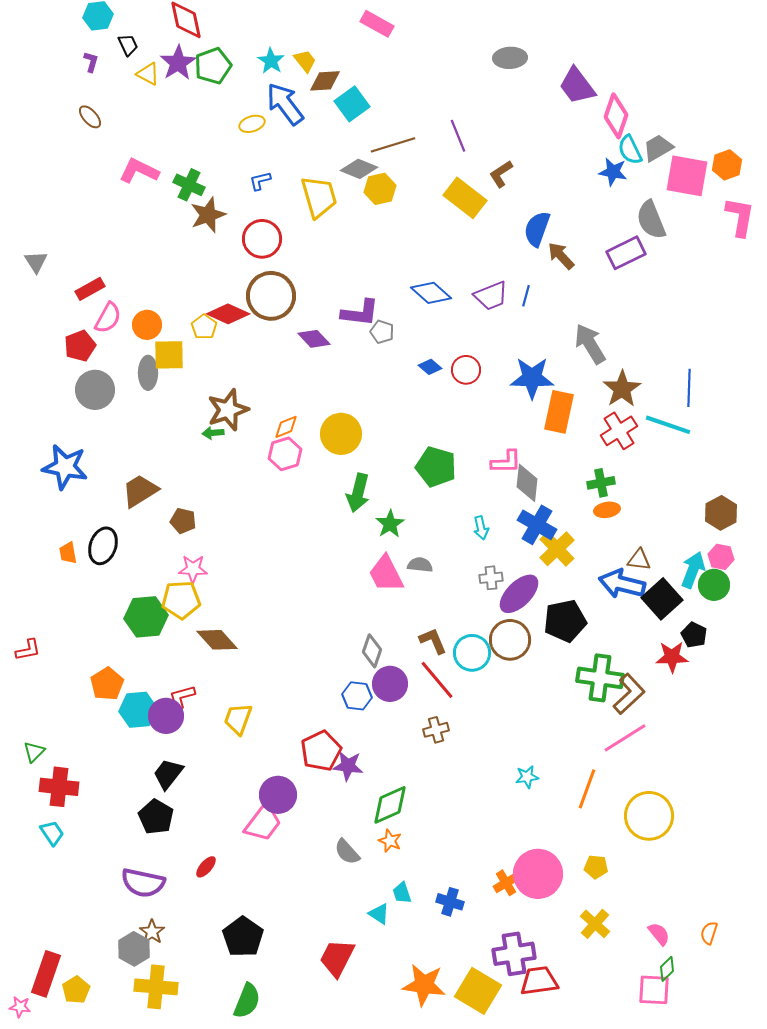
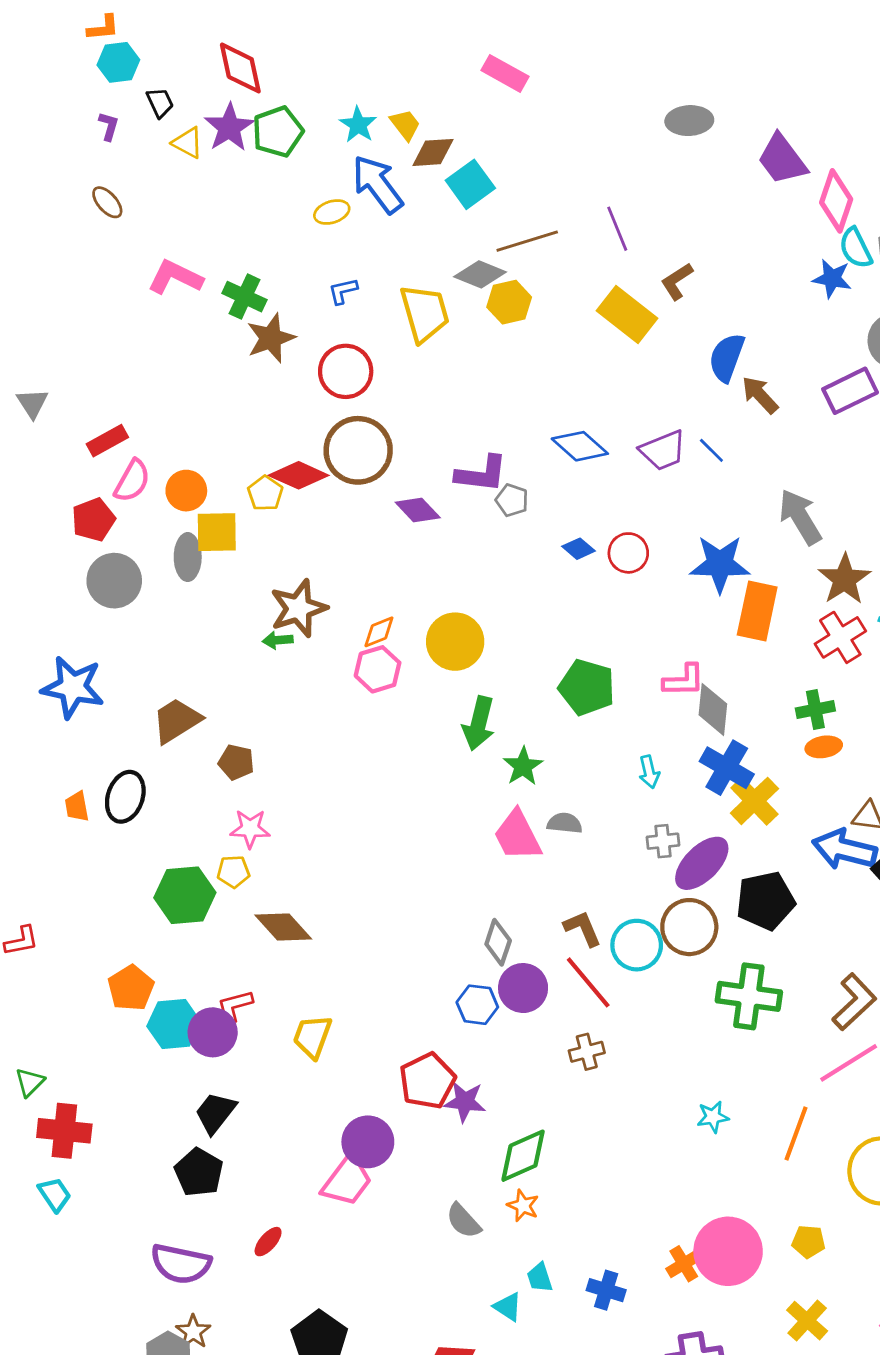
blue line: (526, 296) -> (711, 450), turned -60
yellow pentagon: (181, 600) -> (233, 872), size x0.6
green cross: (600, 678) -> (749, 996), moved

